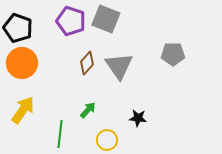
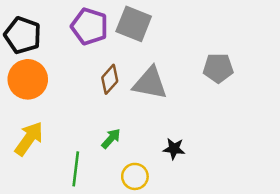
gray triangle: (119, 66) -> (150, 83), turned -44

